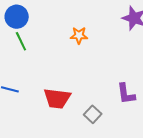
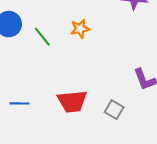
green line: (21, 41) -> (42, 37), moved

